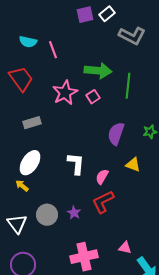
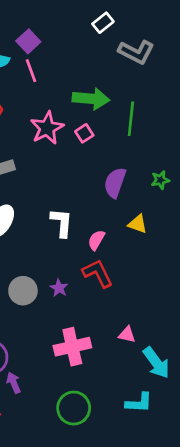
purple square: (85, 15) -> (28, 41), moved, turned -30
red L-shape: (103, 202) -> (98, 273), turned 90

